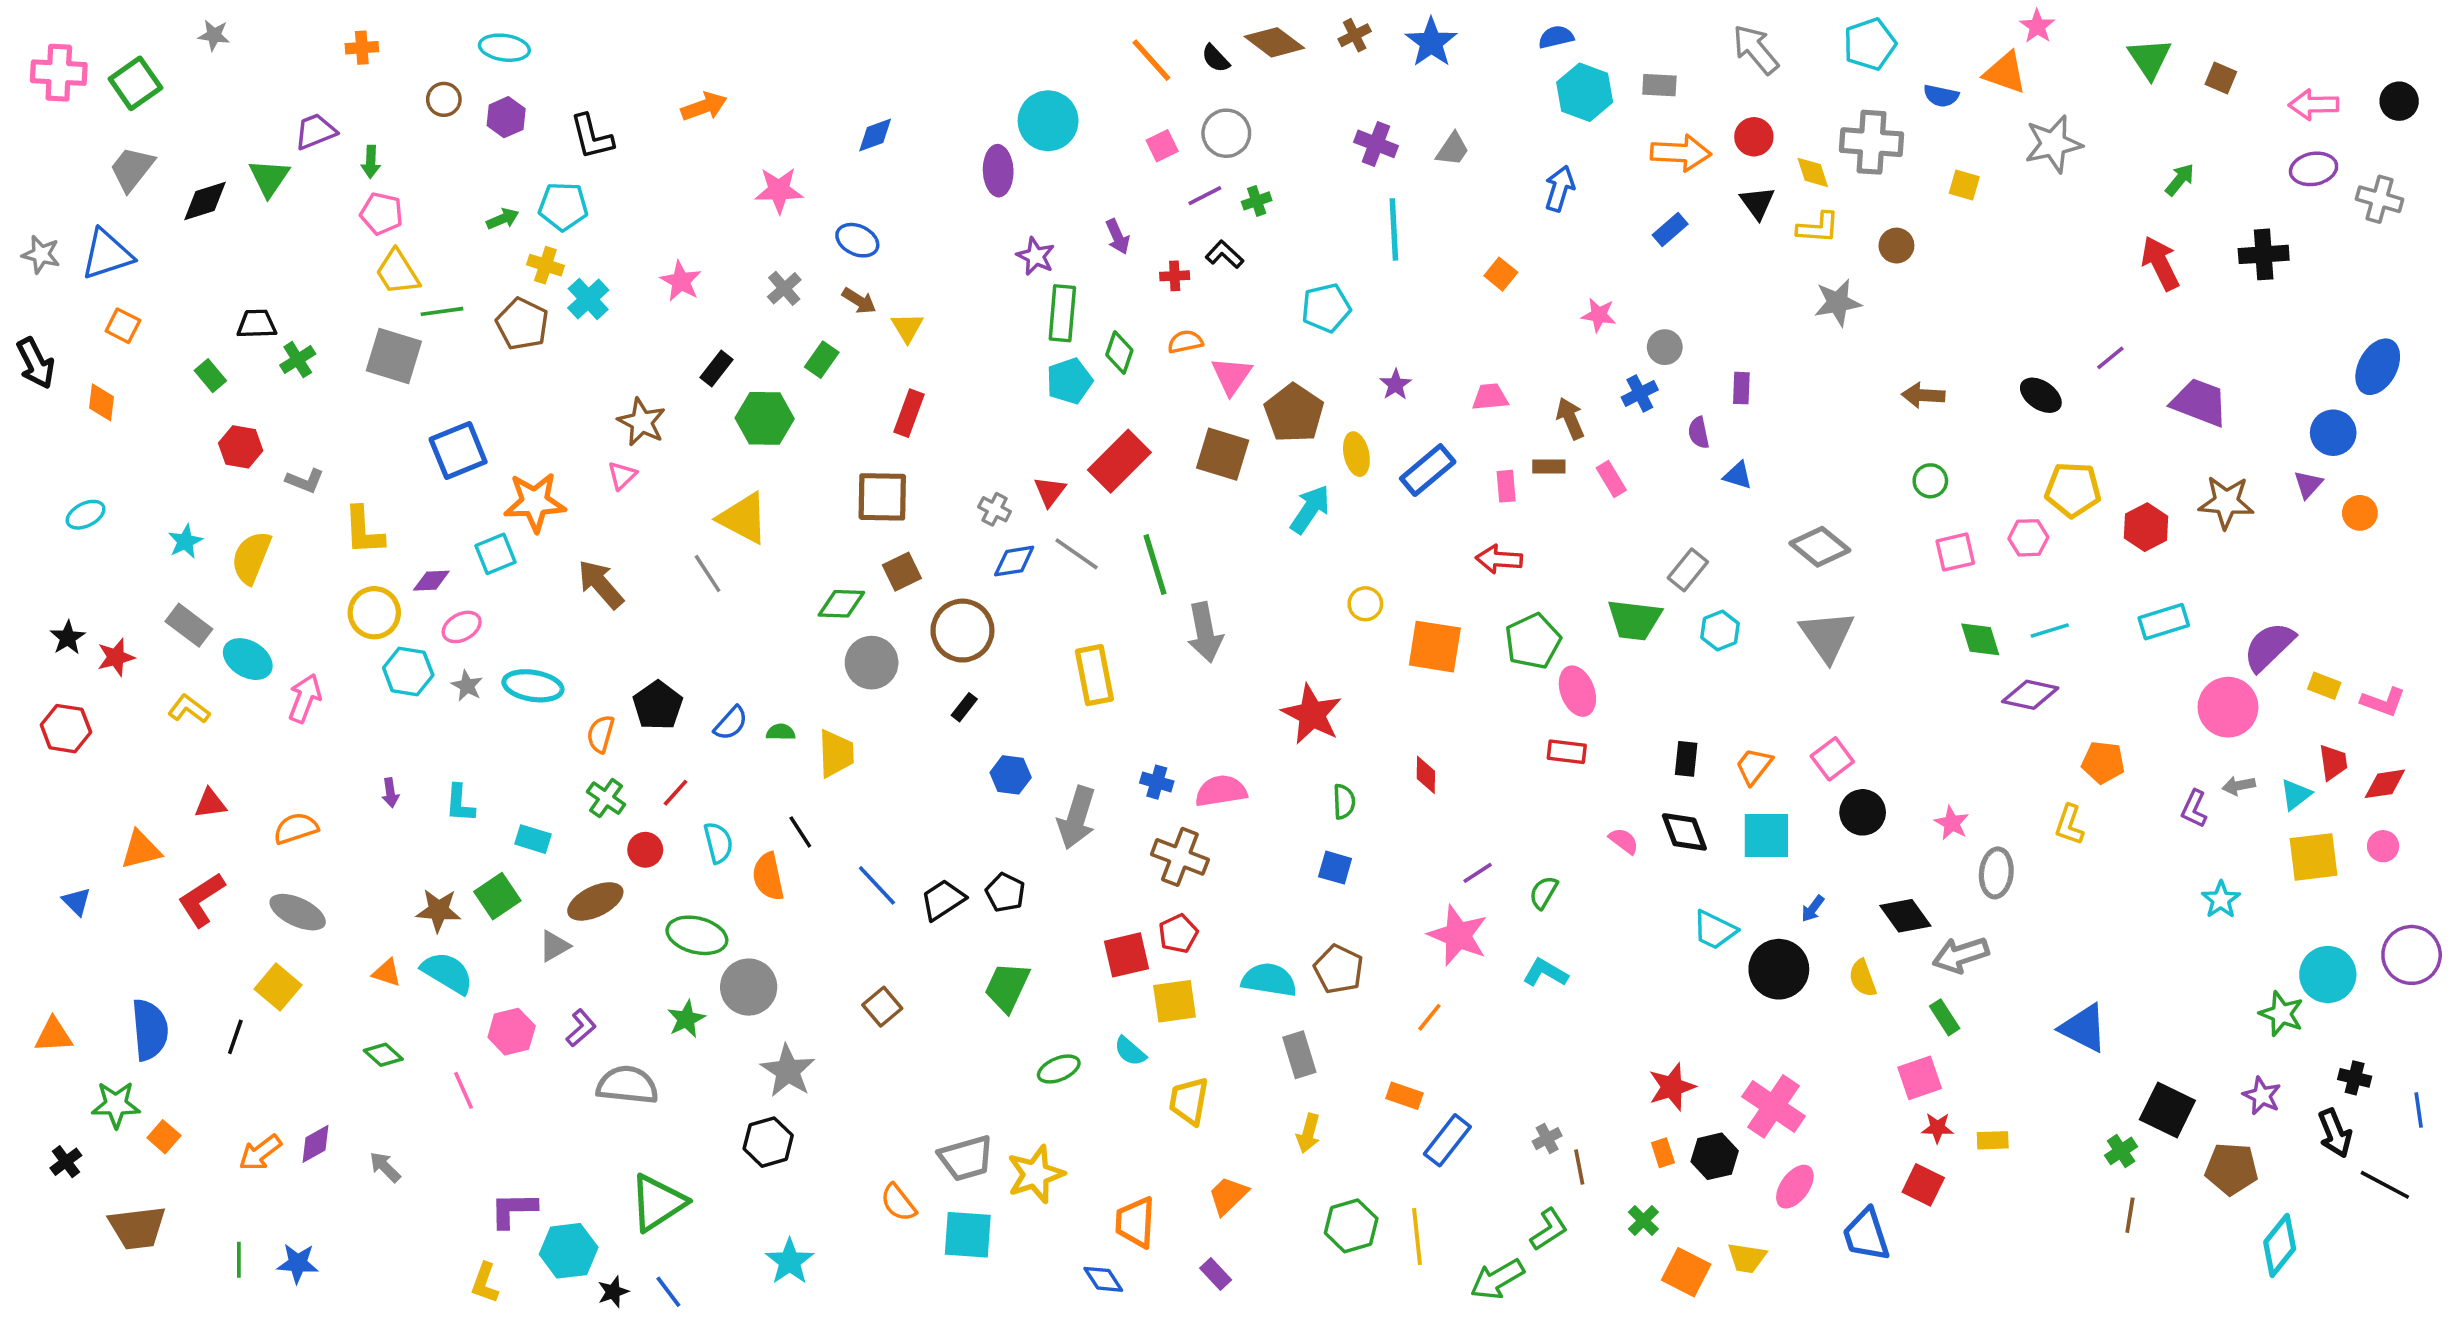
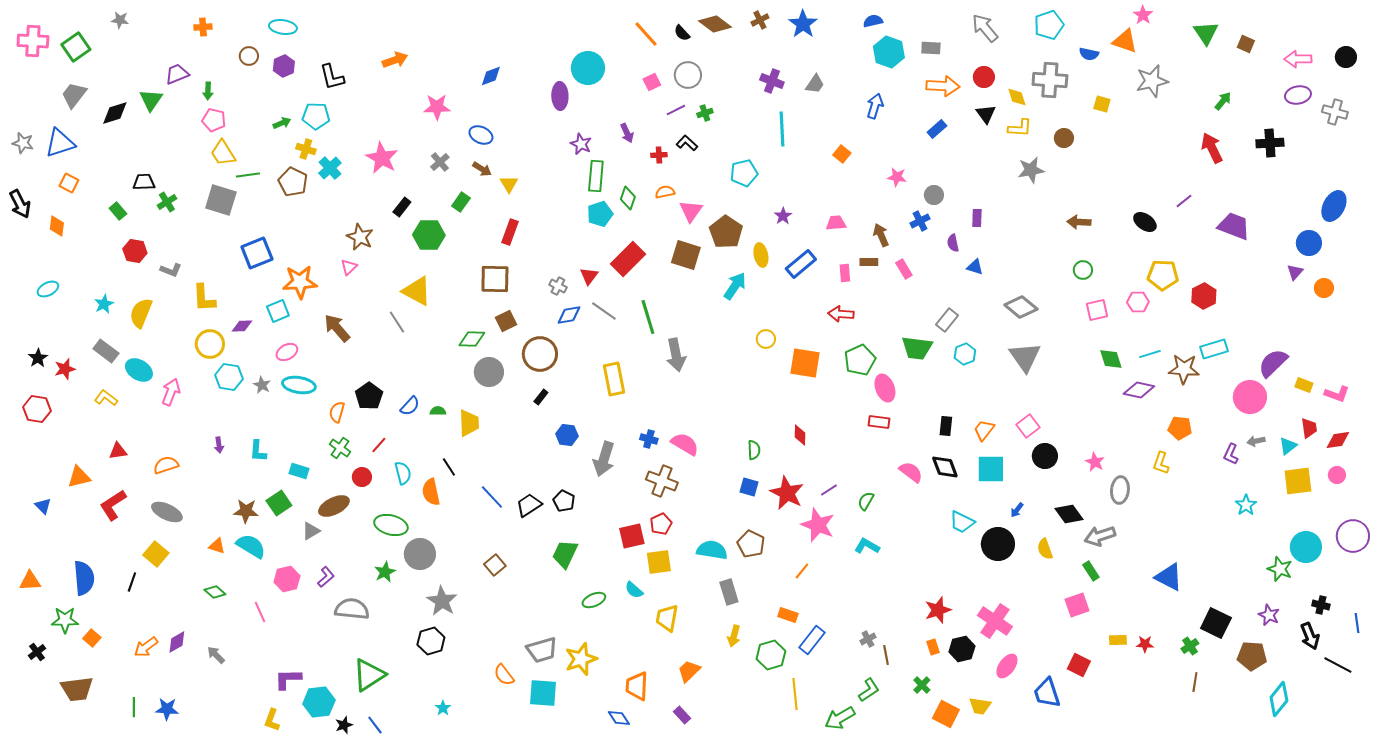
pink star: (681, 281) -> (382, 158), size x1.4
brown star: (2226, 502) -> (1184, 369), moved
pink ellipse: (462, 627) -> (287, 352), moved
red star: (1312, 714) -> (787, 493), moved
pink semicircle: (1221, 791) -> (685, 444), turned 40
pink semicircle: (1624, 841) -> (911, 472), size x1.4
red star: (1937, 1128) -> (1145, 644), moved
green hexagon: (1351, 1226) -> (771, 655), moved
cyan star: (790, 1261) -> (443, 708), size x0.6

